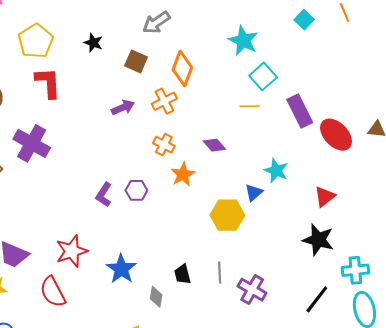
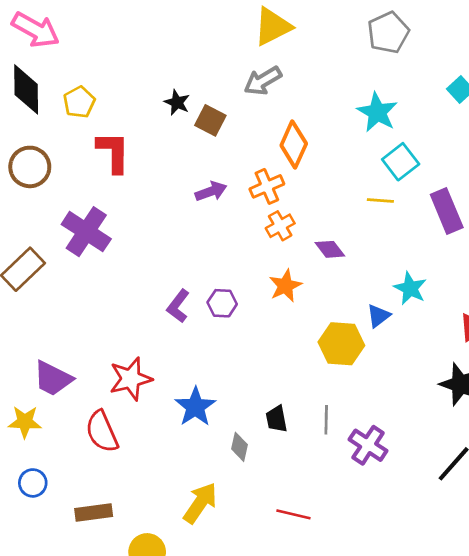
yellow pentagon: (36, 41) -> (79, 102), moved, size x0.7
brown square: (136, 61) -> (210, 120), moved
orange cross: (164, 145) -> (280, 226), moved, turned 30

